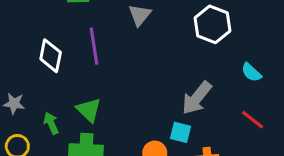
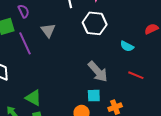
purple line: (94, 46) -> (25, 43), moved
gray arrow: (197, 98) -> (98, 72), turned -65

